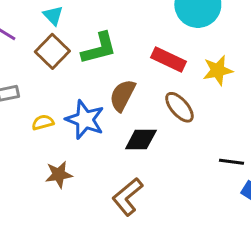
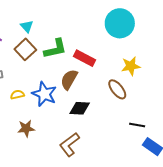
red rectangle: (169, 60) -> (85, 58), moved
brown ellipse: (179, 107) -> (117, 89), moved

